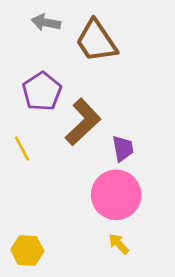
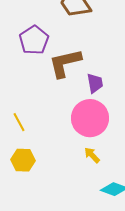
brown L-shape: (83, 122) -> (65, 63), turned -150
yellow line: (22, 148) -> (19, 122), moved

